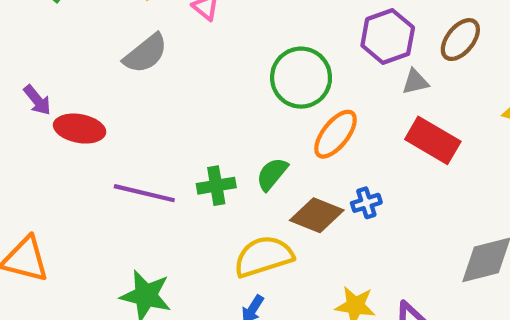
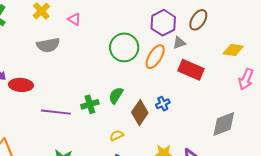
gray semicircle: (145, 53) -> (48, 45), turned 35
orange ellipse: (336, 134) -> (155, 57), moved
brown diamond: (317, 215) -> (140, 113), turned -70
yellow semicircle: (263, 256) -> (117, 135), size x0.5

